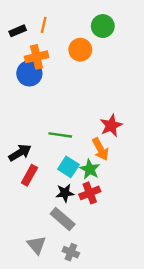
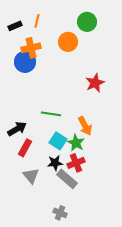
red star: (111, 125) -> (95, 83), moved
gray rectangle: (63, 219) -> (67, 179), moved
gray triangle: (36, 245) -> (31, 176), moved

